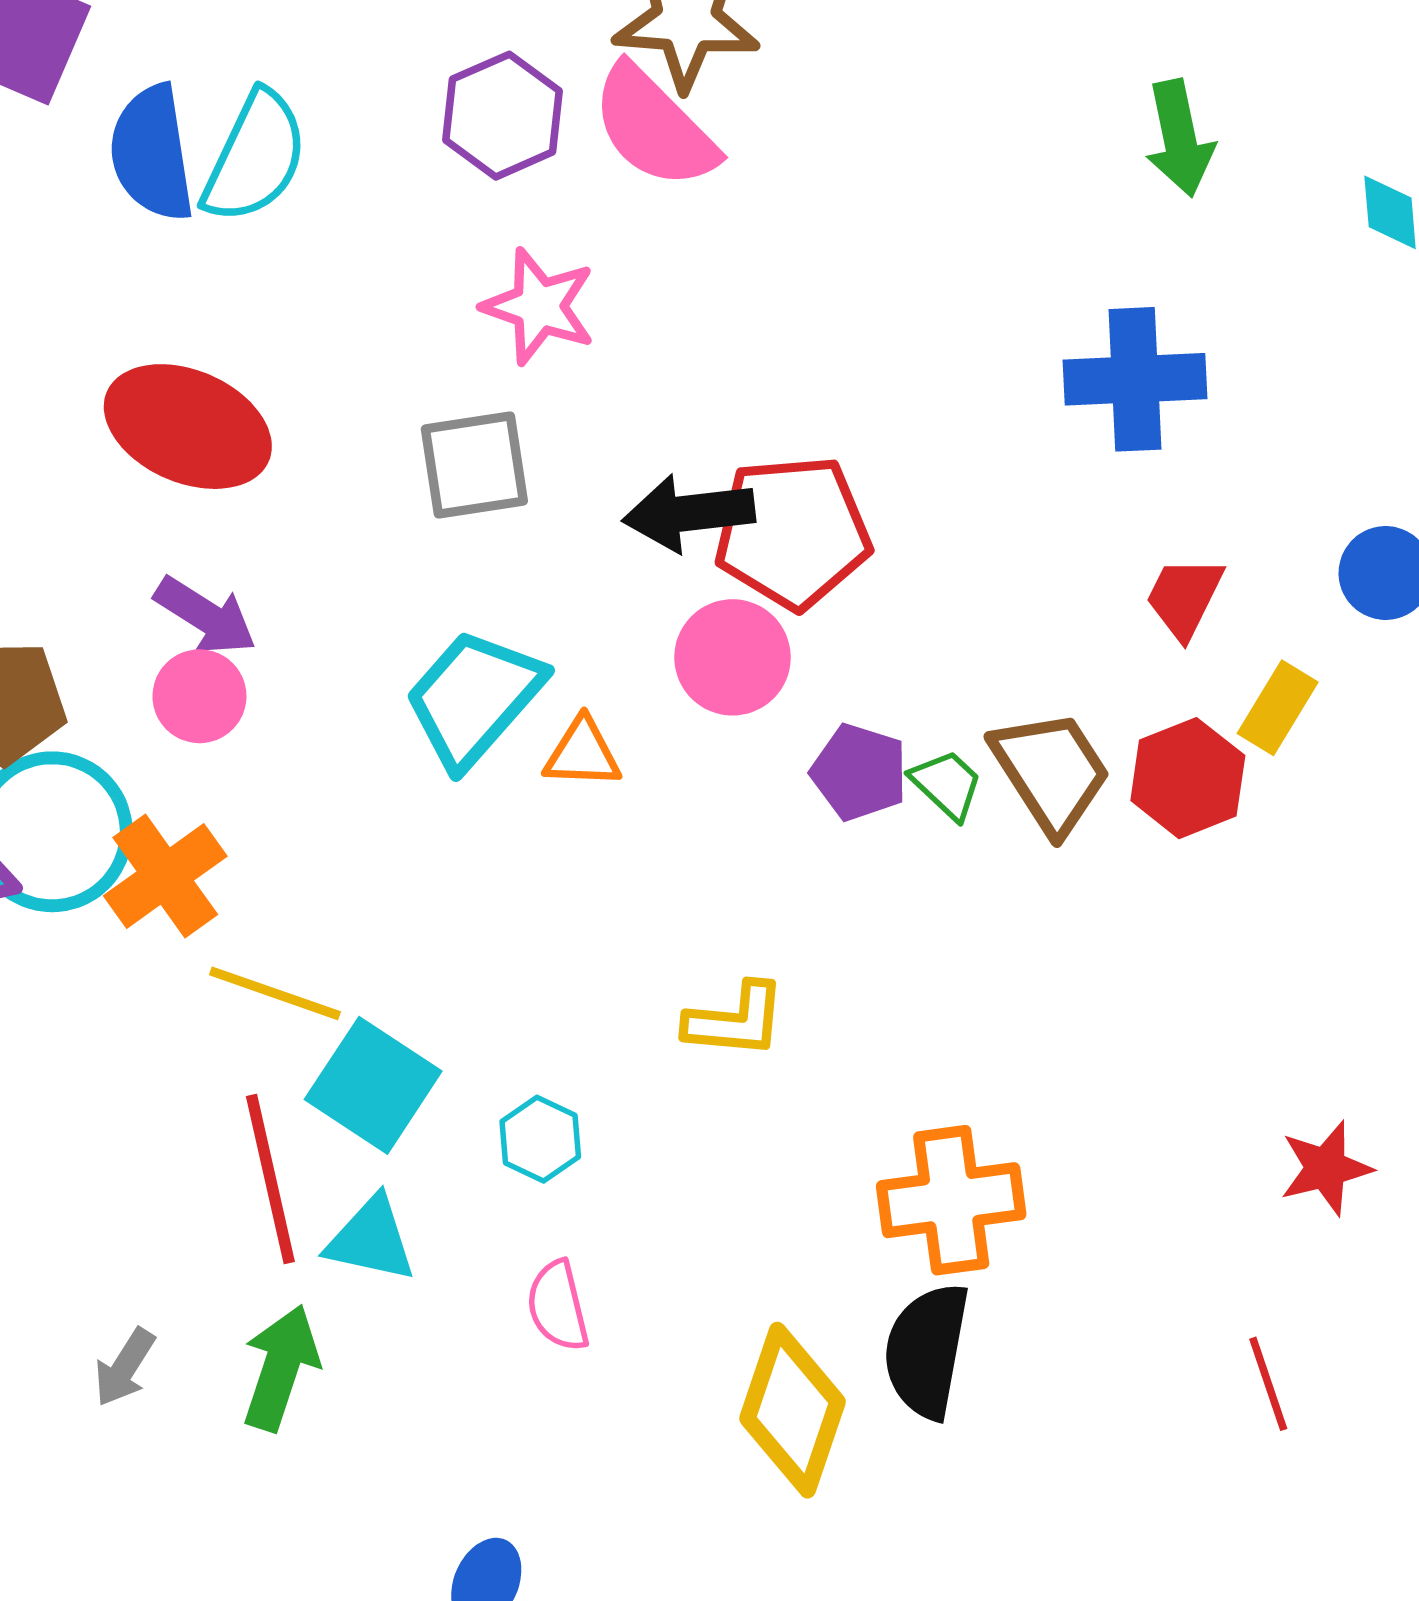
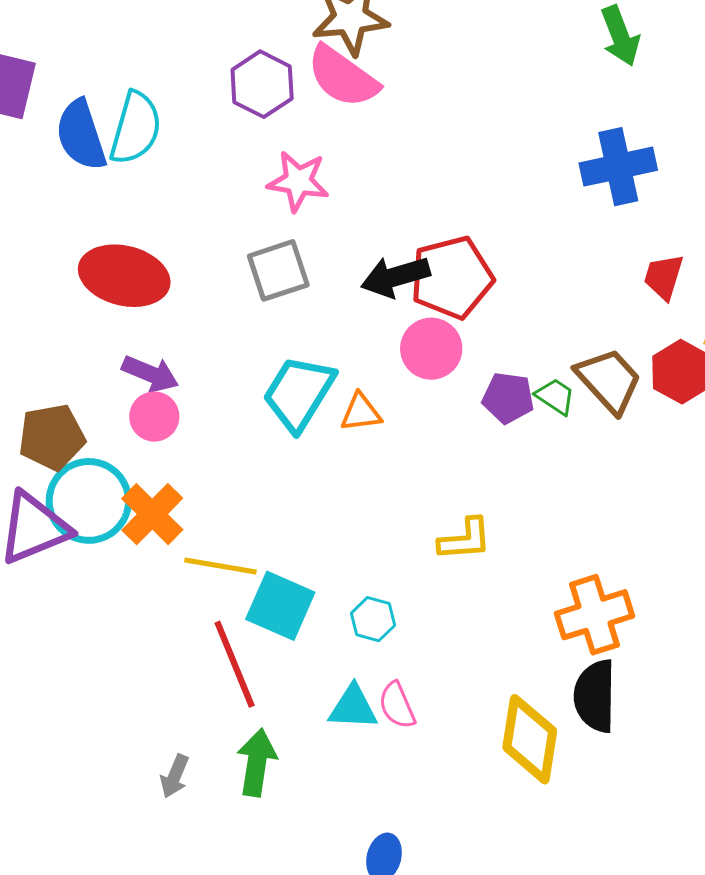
cyan triangle: (371, 1239) -> (353, 707), moved

